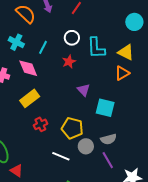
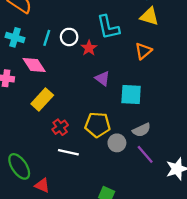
white circle: (72, 38) -> (69, 37), moved
yellow triangle: (126, 52) -> (149, 16), moved
red star: (69, 62) -> (89, 48), moved
white line: (61, 156) -> (68, 152), moved

